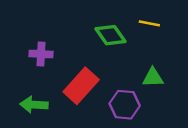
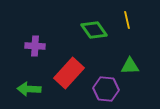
yellow line: (149, 23) -> (127, 20), turned 66

